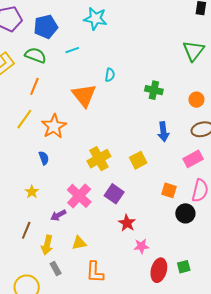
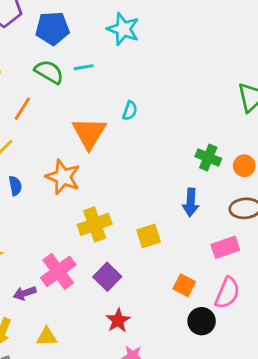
green semicircle: (35, 55) -> (49, 72), moved
green cross: (154, 90) -> (208, 158), moved
orange star: (54, 126) -> (63, 177), moved, turned -30
blue semicircle: (44, 158) -> (15, 186), moved

